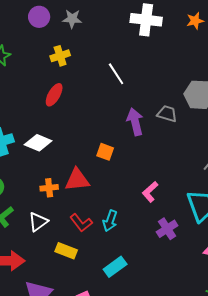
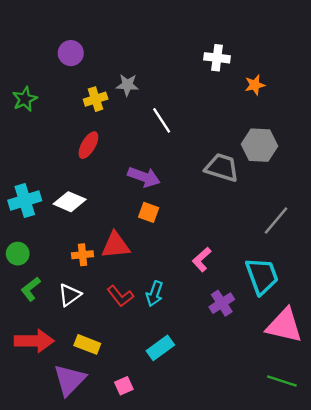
gray star: (72, 19) -> (127, 85), moved
white cross: (146, 20) -> (217, 58), moved, size x0.7
orange star: (195, 21) -> (255, 85), moved
gray trapezoid: (167, 114) -> (222, 167), size x1.4
purple arrow: (135, 122) -> (144, 177), moved, turned 124
yellow rectangle: (66, 251) -> (87, 344), moved

